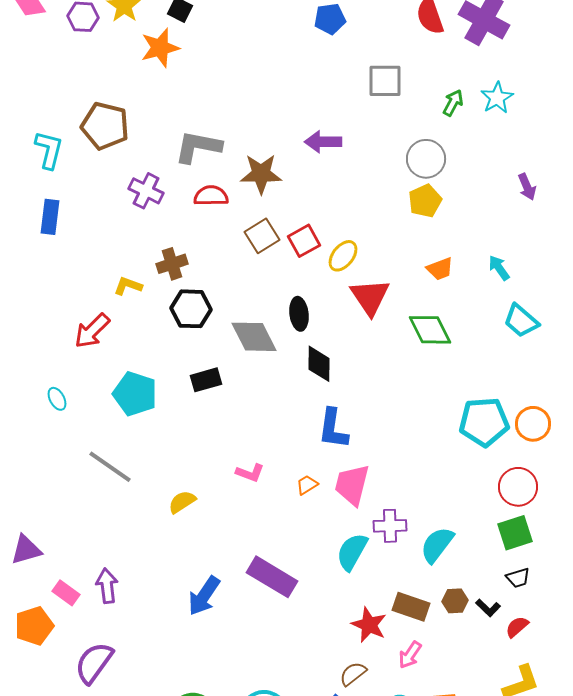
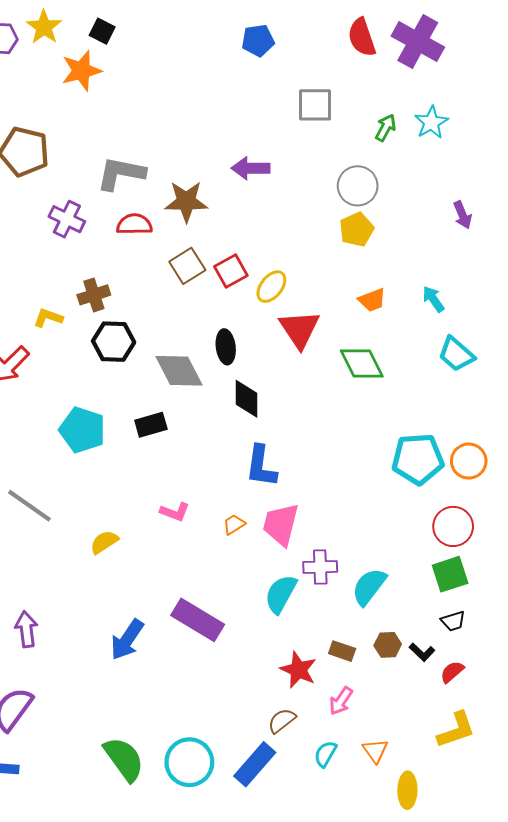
black rectangle: (206, 380) -> (151, 425), moved
cyan pentagon: (135, 394) -> (82, 430), moved
brown rectangle: (411, 607) -> (342, 651), size x0.7

